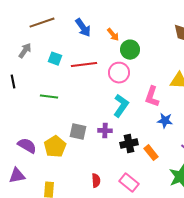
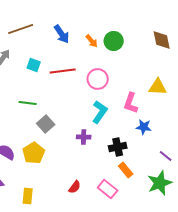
green circle: (130, 50) -> (114, 41), moved
gray square: (78, 132) -> (46, 124), moved, turned 36
black cross: (129, 144) -> (118, 147), moved
orange rectangle: (151, 153) -> (126, 170), moved
red semicircle: (96, 181) -> (75, 187), turned 40

